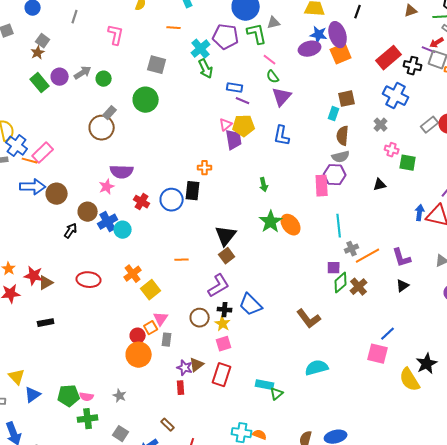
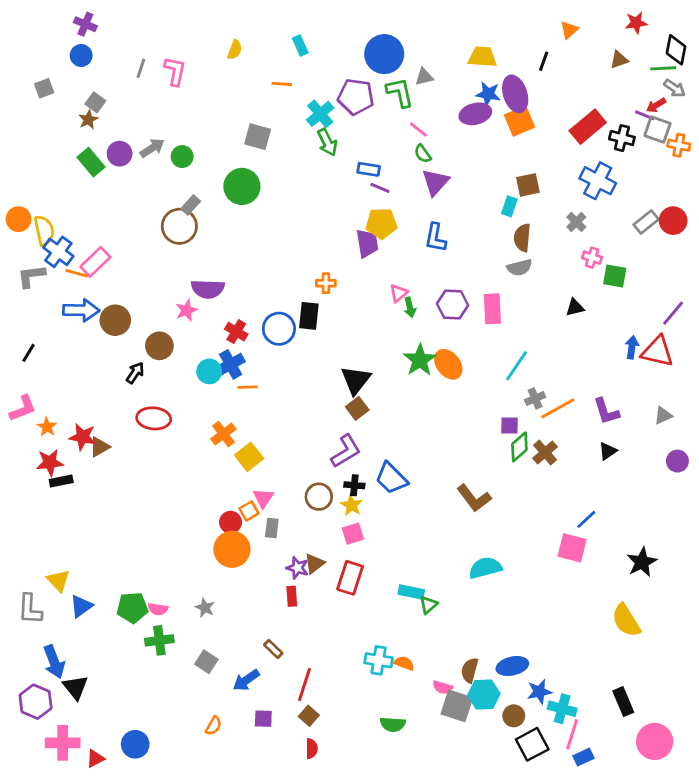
pink L-shape: (116, 35) -> (175, 71), moved
pink triangle: (226, 125) -> (398, 293), moved
purple hexagon: (335, 175) -> (453, 305), moved
blue cross: (108, 222) -> (231, 364), moved
cyan line: (339, 226) -> (517, 366), turned 40
orange line: (182, 260) -> (248, 387), moved
red ellipse: (89, 280) -> (154, 418), moved
black rectangle: (46, 323) -> (61, 481), moved
yellow semicircle: (410, 380) -> (626, 620), moved

